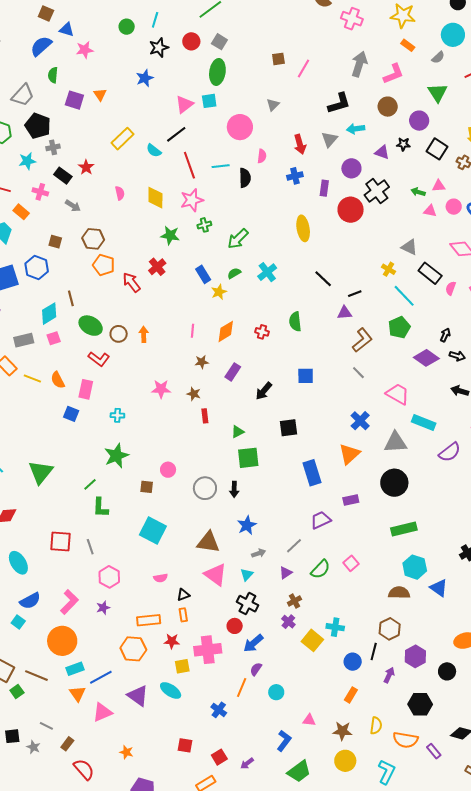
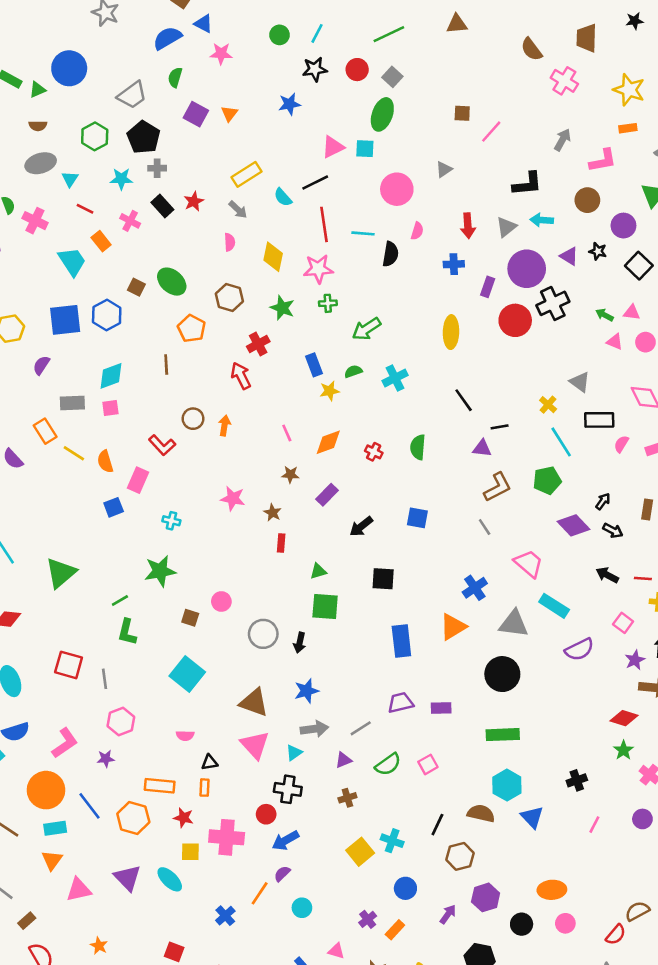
orange rectangle: (408, 45) -> (628, 128), turned -56
gray arrow: (359, 64) -> (562, 140), size x0.7
purple circle: (351, 168) -> (527, 269), size x1.5
gray arrow: (73, 206) -> (238, 210), moved
brown hexagon: (93, 239) -> (229, 297), moved
black rectangle: (430, 273) -> (599, 420), turned -50
red arrow: (132, 282) -> (241, 376), moved
brown line: (71, 298) -> (166, 365), moved
green ellipse: (91, 326) -> (172, 282), moved
pink line: (193, 331) -> (287, 433), turned -40
blue square: (71, 414) -> (114, 507), turned 35
purple rectangle: (351, 500) -> (441, 708), moved
gray arrow: (259, 553) -> (314, 729), size x1.5
black cross: (247, 604) -> (288, 789), turned -30
purple cross: (288, 622) -> (368, 919), moved
black line: (374, 651) -> (437, 825), moved
blue line: (101, 677) -> (89, 806), moved, turned 70

